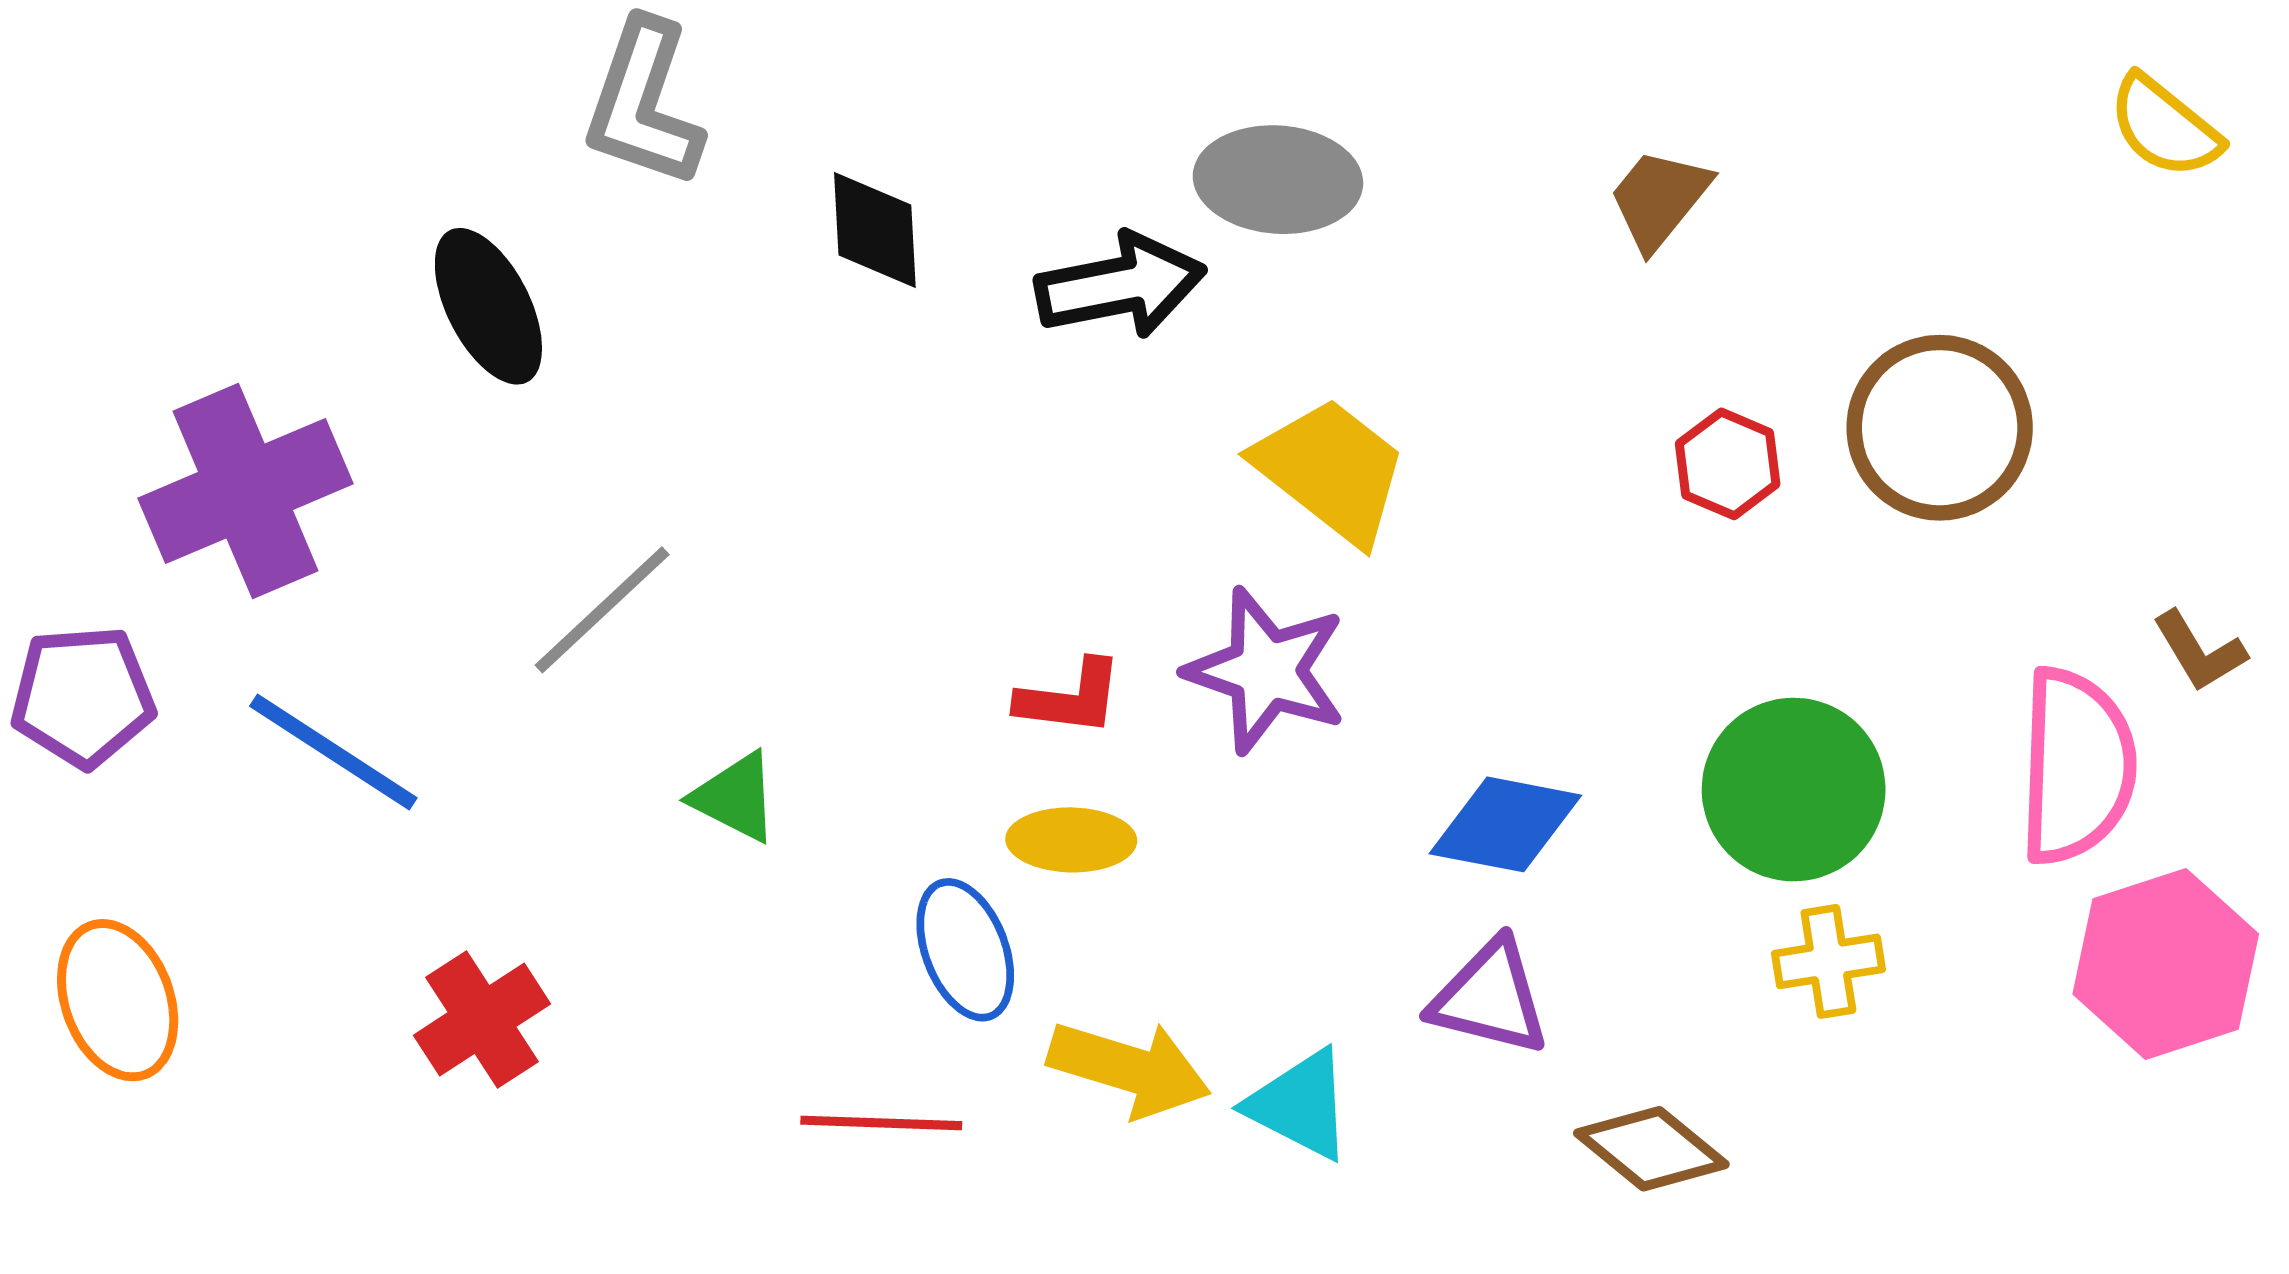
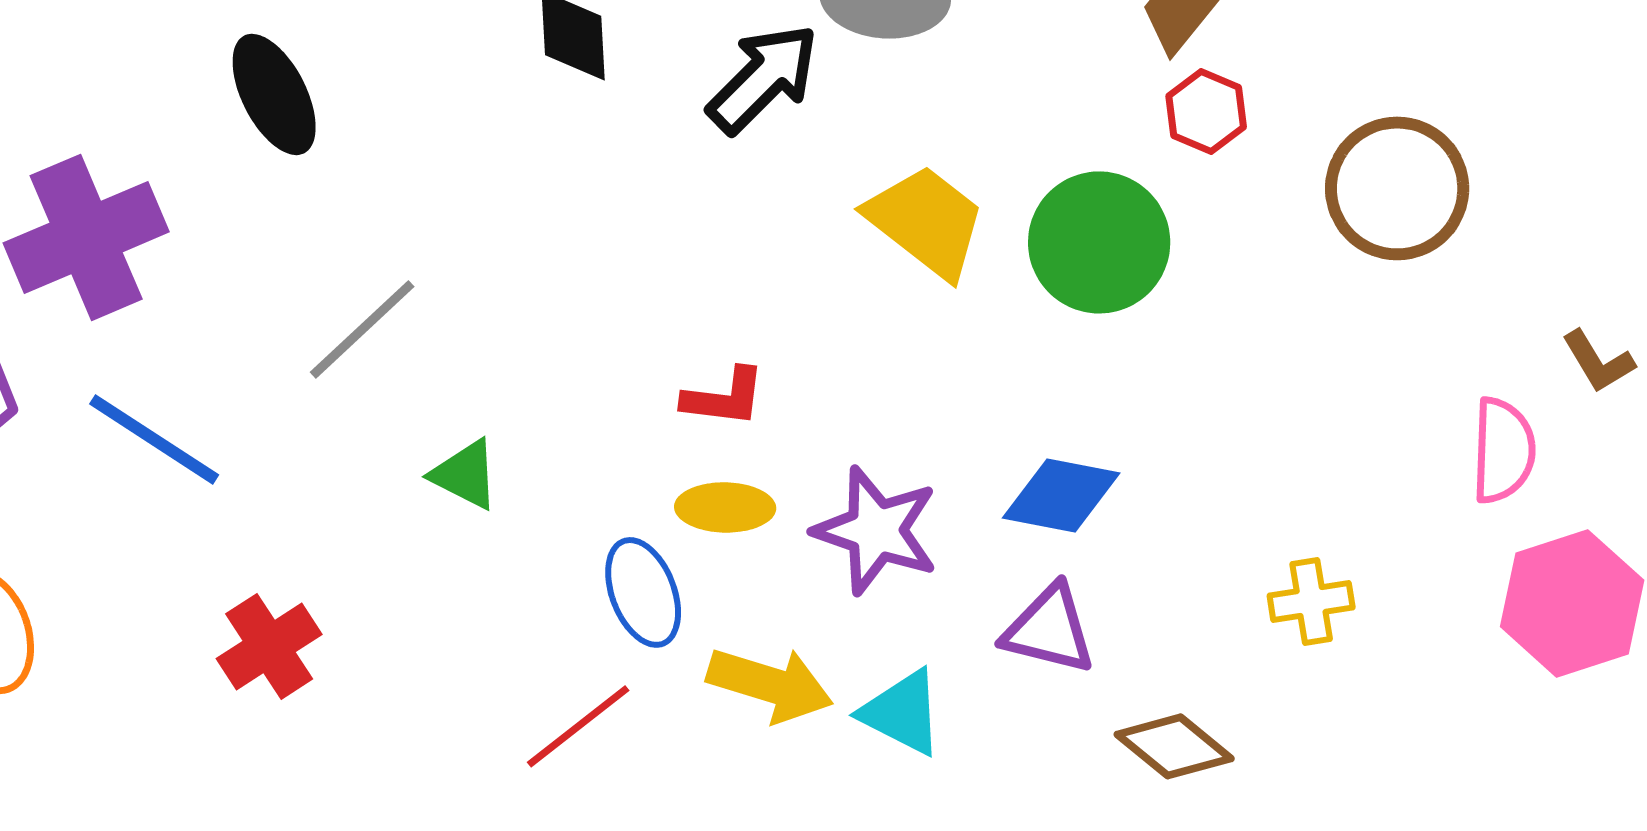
black arrow: (1120, 286) -> (763, 78), turned -34
red hexagon: (1728, 464) -> (1206, 111), moved
purple star: (1266, 671) -> (876, 530), moved
pink semicircle: (2077, 766) -> (1503, 450), size x0.7
green circle: (1794, 790) -> (1099, 242), moved
red line: (881, 1123) -> (578, 726), turned -40

